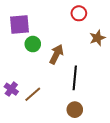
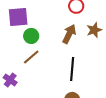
brown arrow: (56, 54) -> (69, 34), moved
brown line: (33, 94) -> (31, 57), moved

